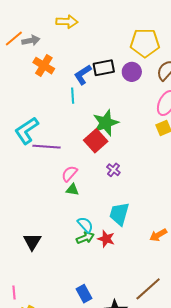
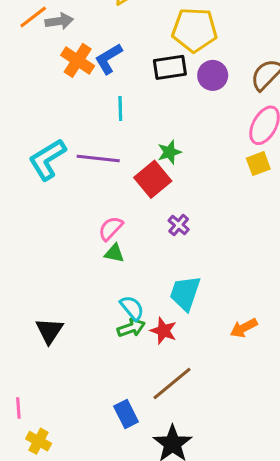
yellow pentagon: (145, 43) -> (195, 30), moved
blue L-shape: (83, 75) -> (109, 59), moved
green star: (106, 123) -> (169, 152), size x0.6
purple line: (47, 147) -> (98, 158), moved
brown line: (148, 289) -> (172, 384), moved

